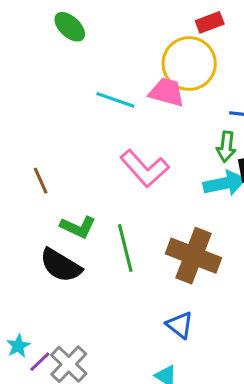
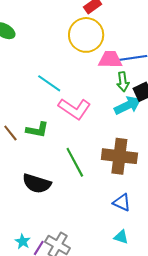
pink trapezoid: (167, 92) -> (110, 59), moved
cyan line: (115, 100) -> (49, 83), moved, turned 30
green L-shape: (78, 227) -> (37, 130), moved

